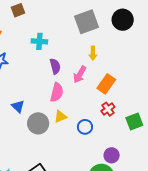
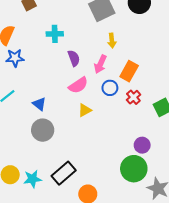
pink semicircle: (57, 92) -> (78, 85), turned 48
gray circle: (38, 123) -> (43, 130), moved
blue circle: (85, 127) -> (110, 88), moved

